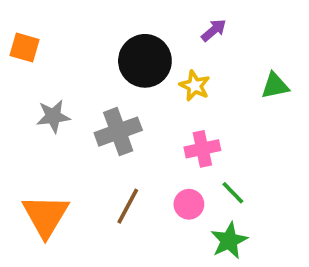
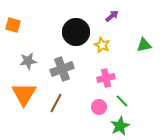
brown line: (128, 206) -> (56, 103), moved
orange triangle: (46, 216) -> (24, 94), moved

